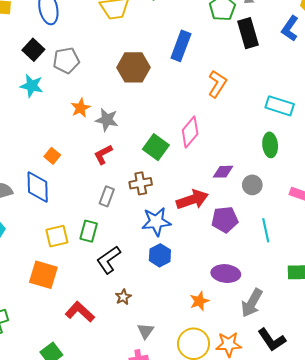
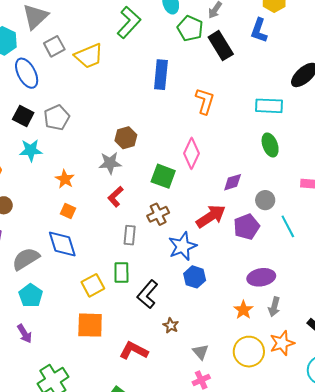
brown hexagon: (134, 67) -> (126, 138), moved, size x0.7
orange star: (80, 108) -> (65, 179), moved
gray circle: (252, 185) -> (265, 200), moved
gray arrow: (252, 303) -> (274, 307), moved, size x0.7

